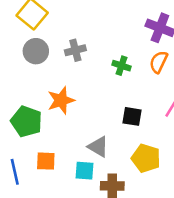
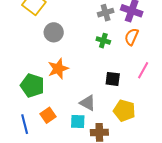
gray cross: (75, 50) -> (106, 13), moved
gray circle: (36, 51) -> (54, 32), moved
orange square: (46, 161) -> (48, 115), turned -35

